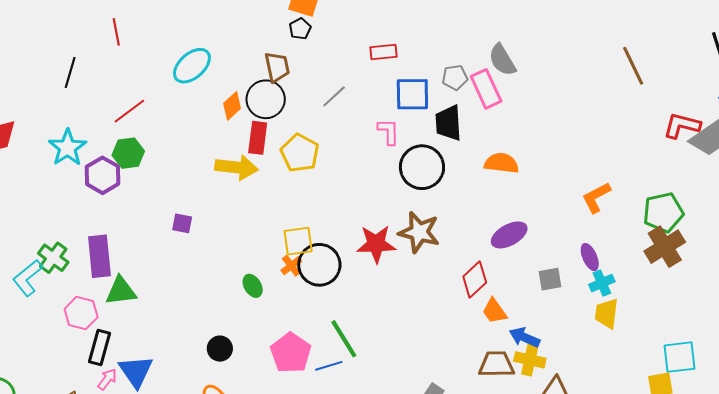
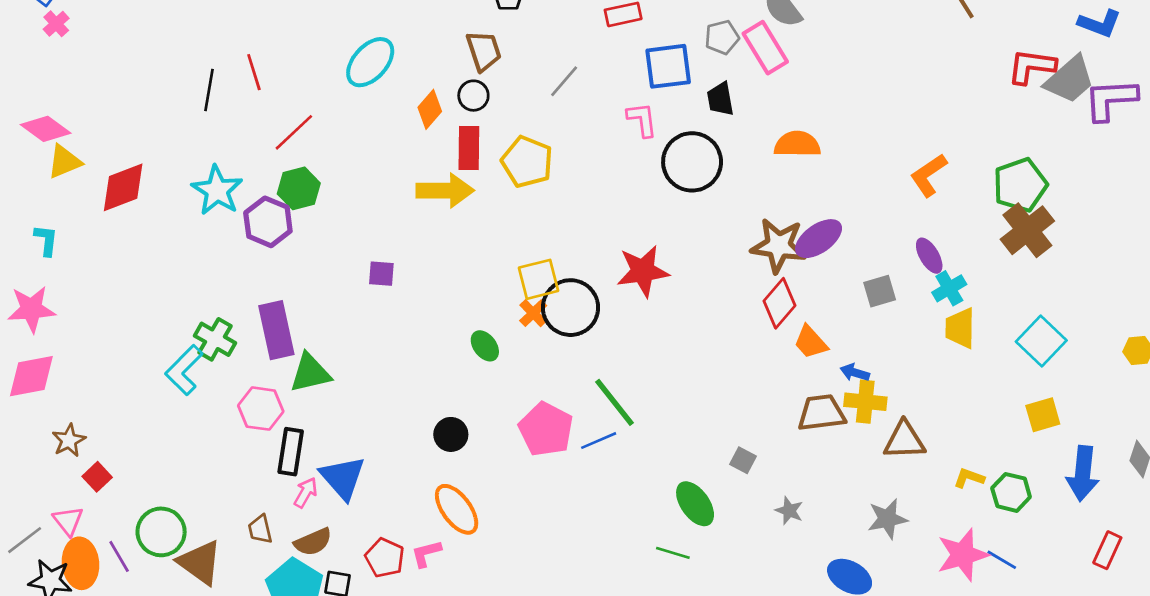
red line: (116, 32) -> (254, 72), moved
black circle: (266, 99) -> (473, 96), size x0.6
black trapezoid: (448, 123) -> (720, 99), size x0.7
brown star: (419, 232) -> (779, 246), moved
blue arrow: (525, 337) -> (855, 373), size x0.7
cyan square: (679, 357) -> (1041, 341), moved, turned -33

